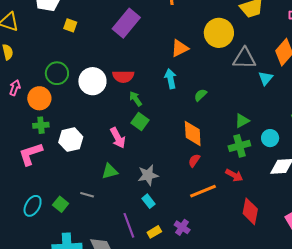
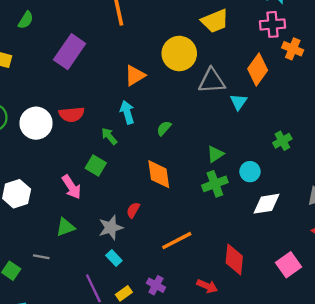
green arrow: (136, 99) -> (109, 136), moved
red semicircle: (194, 160) -> (133, 210), moved
red arrow: (234, 175) -> (207, 286), moved

